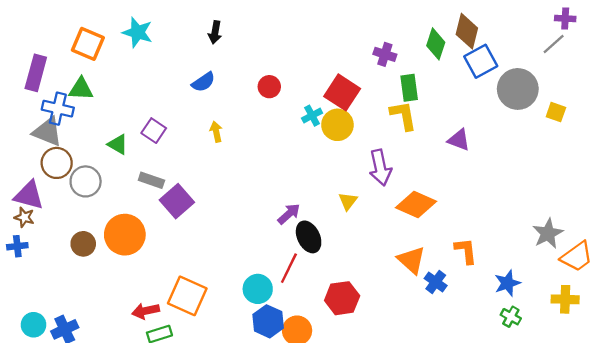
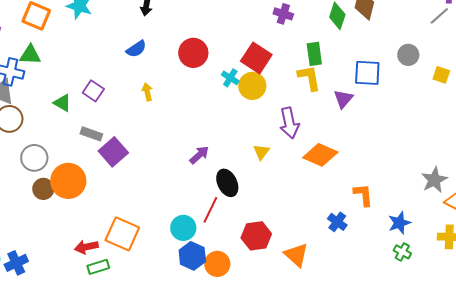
purple cross: (385, 54) -> (283, 14), moved
blue square: (481, 61) -> (367, 73), moved, turned 32
red circle: (269, 87) -> (193, 53), size x1.5
gray circle: (518, 89) -> (408, 55), size x0.6
cyan cross: (312, 116) -> (230, 78), turned -30
purple triangle: (459, 140) -> (343, 99), moved, turned 50
gray circle: (86, 181) -> (34, 158), moved
purple arrow: (289, 214) -> (199, 155), moved
brown circle: (83, 244) -> (43, 189), moved
orange triangle: (411, 260) -> (296, 255), moved

